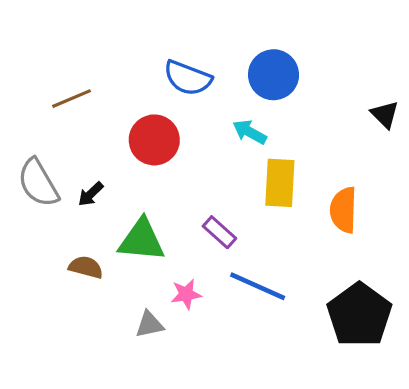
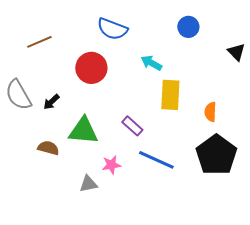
blue circle: (274, 75) -> (188, 27), moved, size x0.7
orange semicircle: (343, 210) -> (210, 112), size x0.7
black pentagon: (359, 315) -> (216, 155), moved

